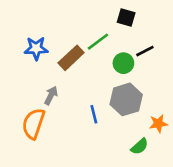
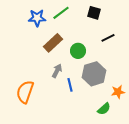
green line: (98, 42) -> (61, 13), moved
blue star: (36, 48) -> (37, 18), moved
green circle: (123, 63) -> (78, 51), moved
gray arrow: (51, 95) -> (57, 71), moved

